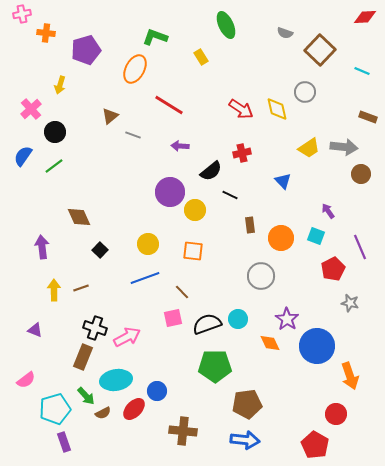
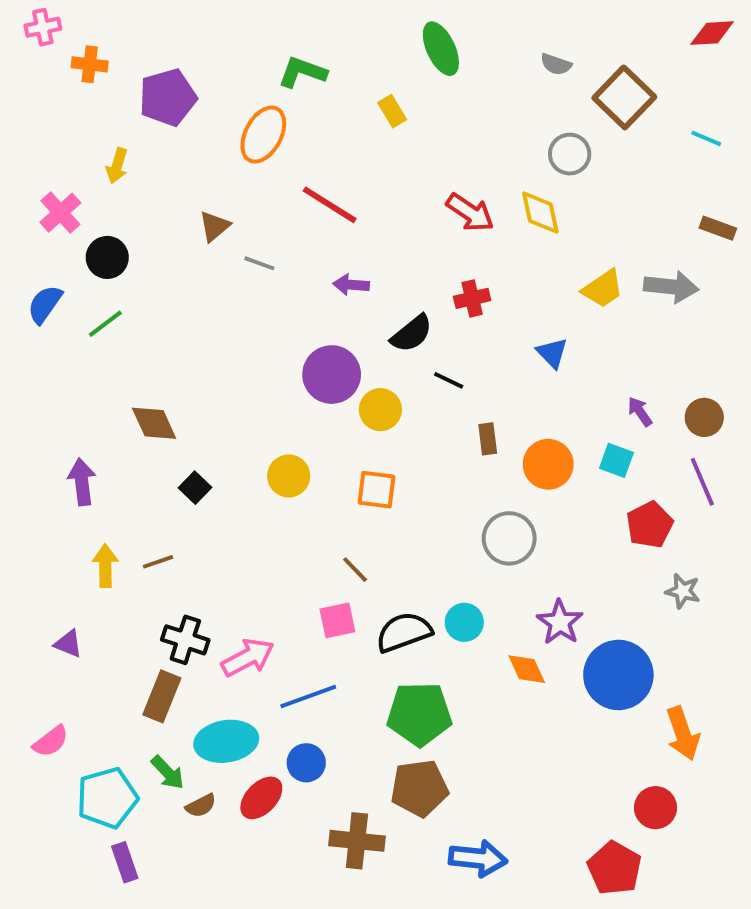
gray circle: (305, 92) -> (570, 154), moved
brown circle: (361, 174) -> (704, 417), moved
blue line: (145, 278) -> (308, 696), moved
brown pentagon: (247, 404) -> (419, 788), moved

